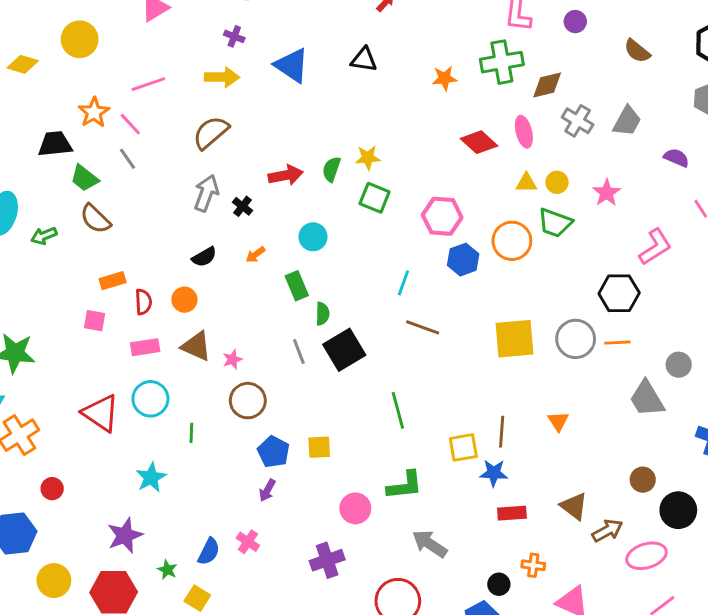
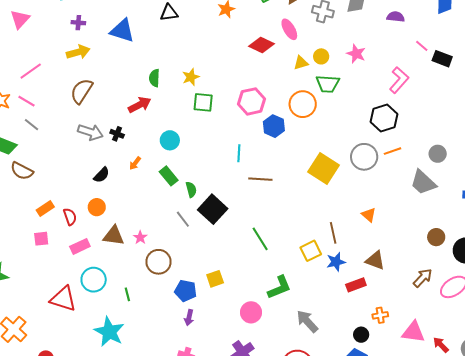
green semicircle: (331, 169) -> (154, 78), moved
gray arrow: (206, 193) -> (90, 132), turned 105
yellow square: (514, 339) -> (323, 169), turned -36
cyan star: (151, 477) -> (109, 332), size x1.4
brown triangle: (574, 506) -> (375, 260), moved
gray arrow: (430, 544) -> (307, 321), turned 30

